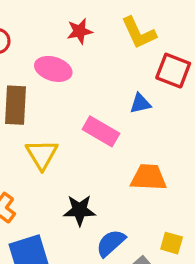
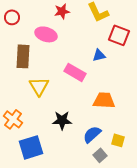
blue semicircle: (111, 243) -> (92, 134), moved

